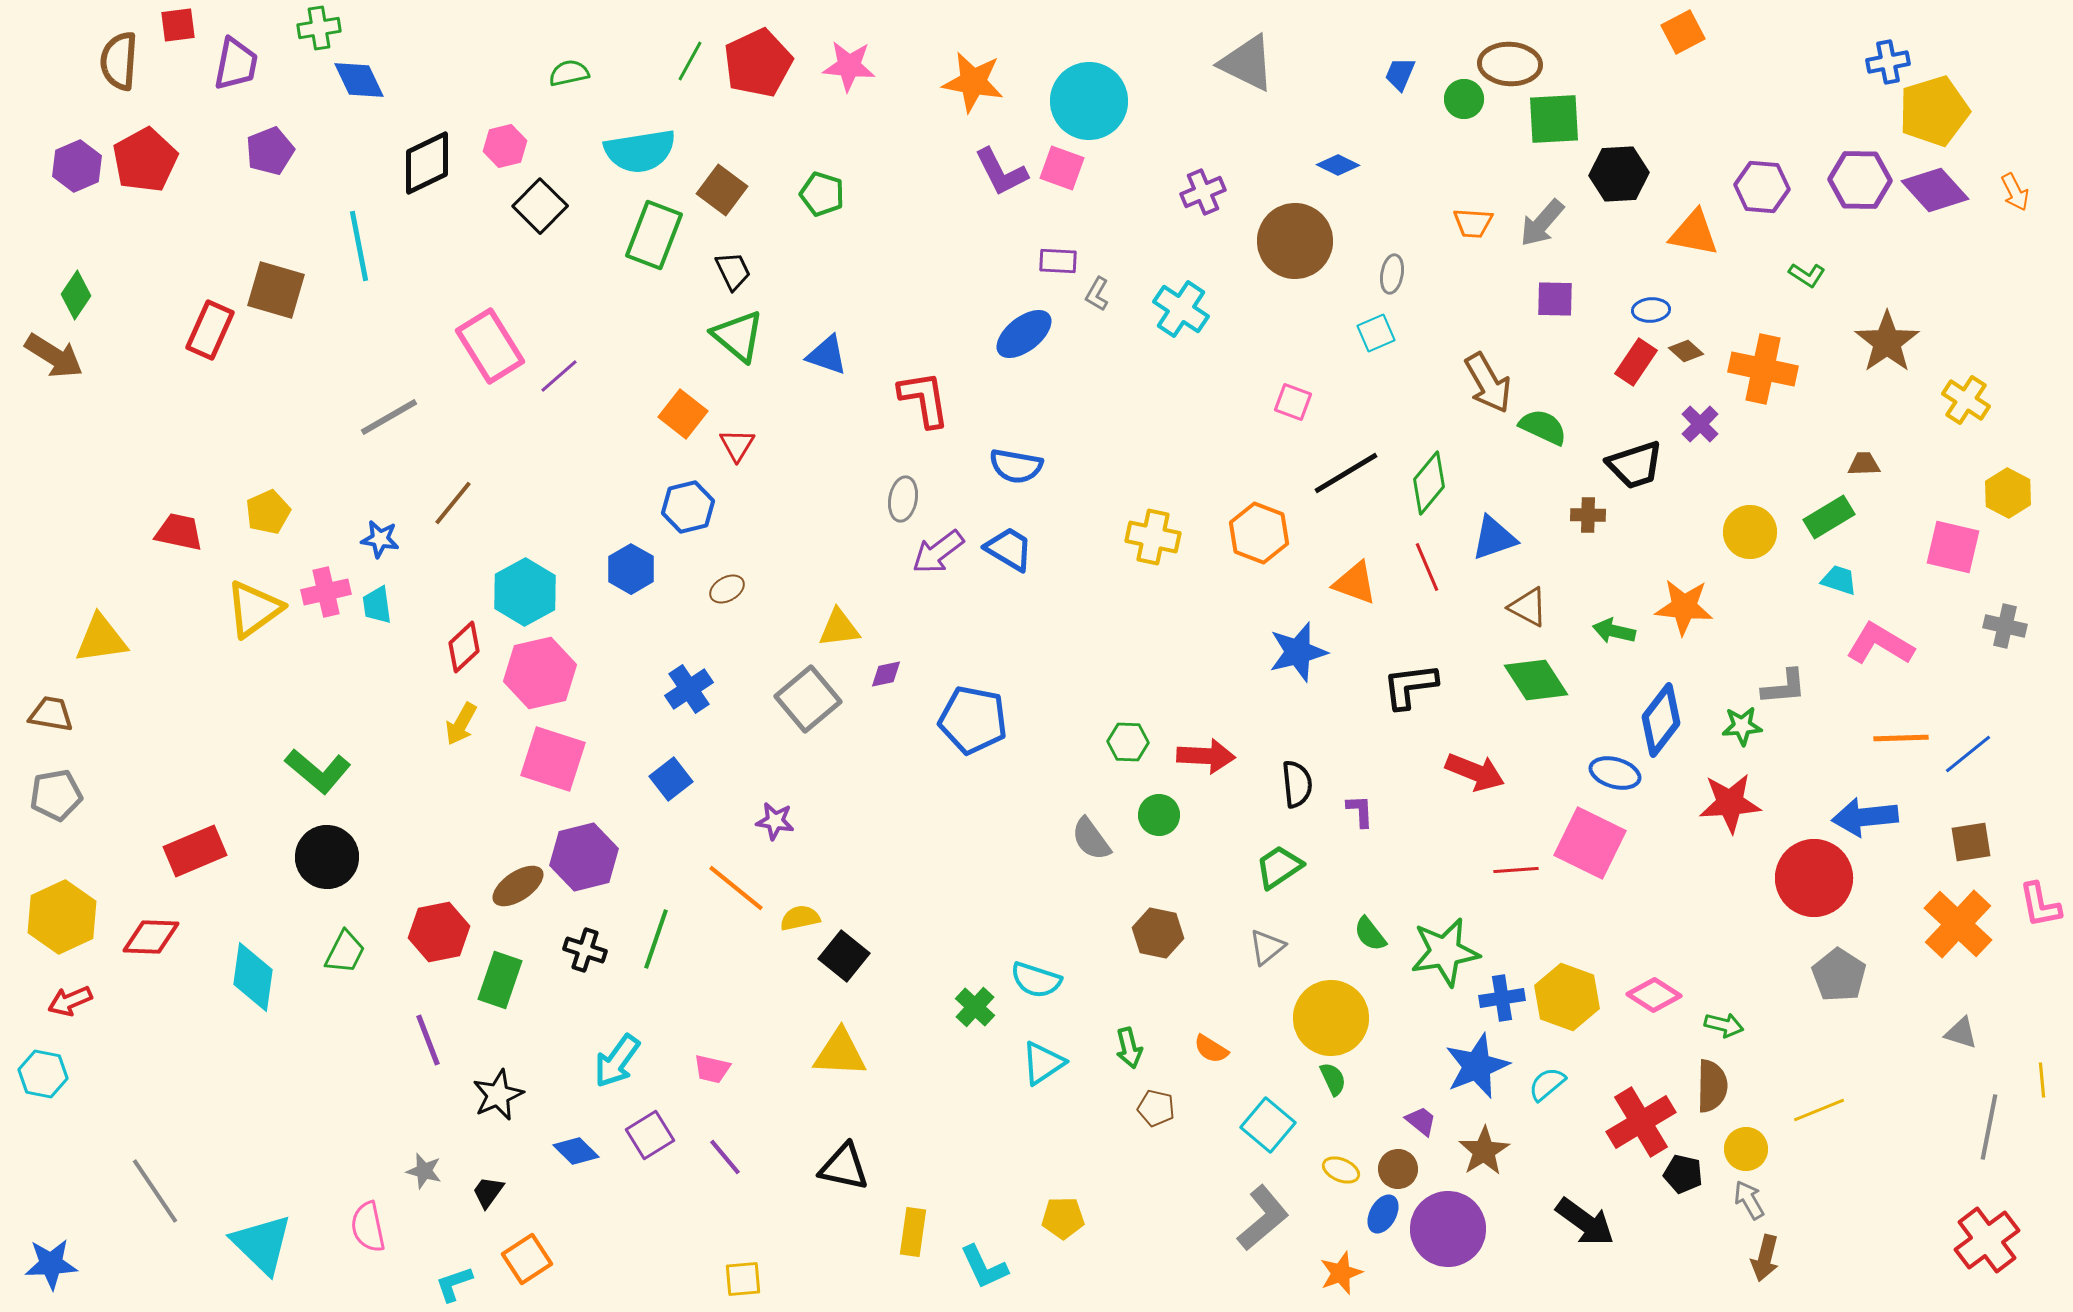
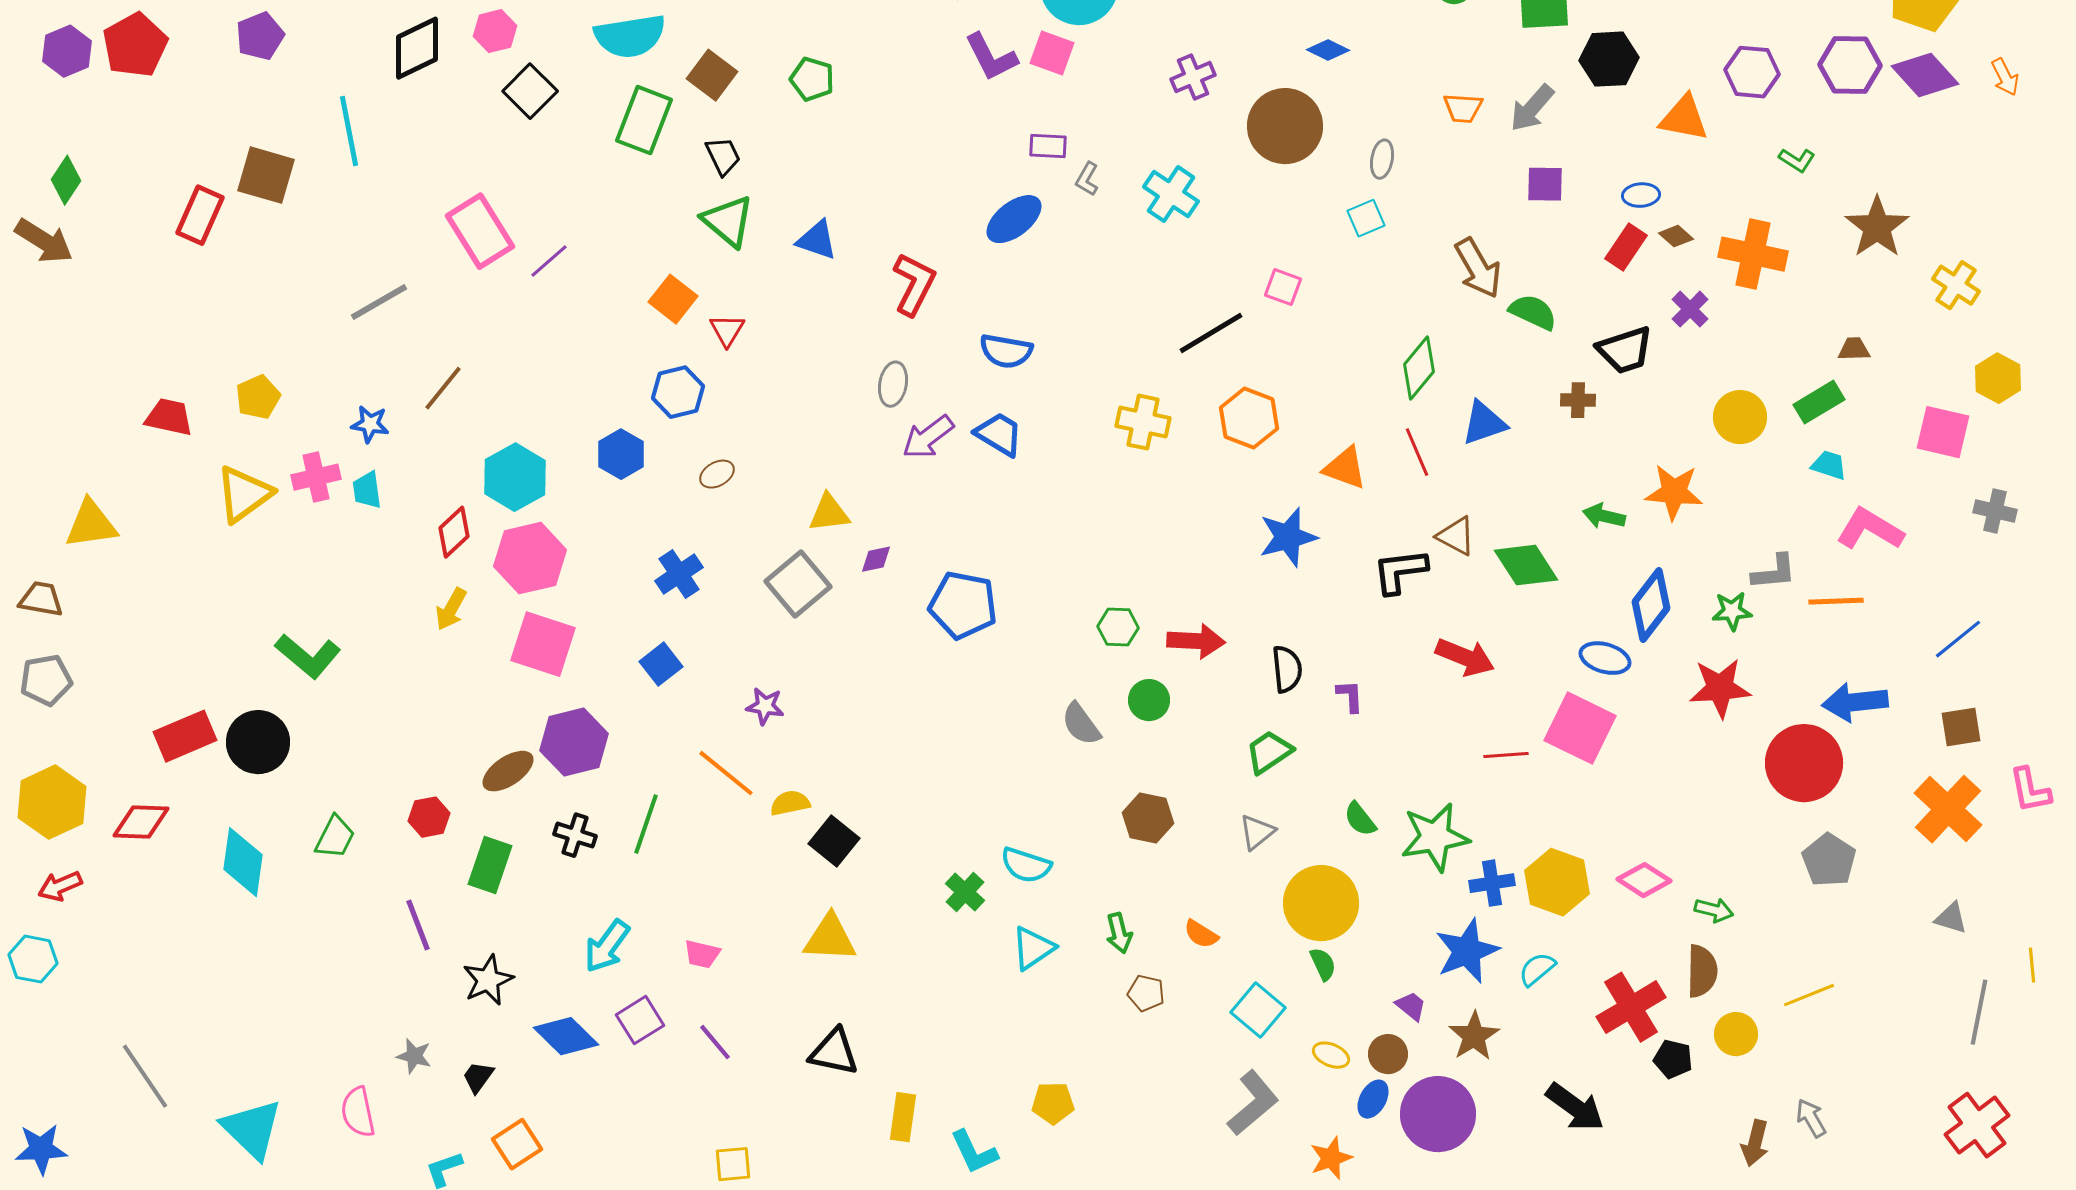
red L-shape: (924, 399) -> (914, 284), turned 36
black line: (1346, 473) -> (1211, 333), moved
brown triangle: (1528, 607) -> (1456, 536), moved
orange line: (1901, 738) -> (1836, 601), moved
black circle: (327, 857) -> (258, 742), moved
red hexagon: (439, 932) -> (429, 817), size x0.7
blue diamond: (576, 1151) -> (566, 1036), size x1.4
gray arrow: (1749, 1200) -> (1811, 1118), moved

